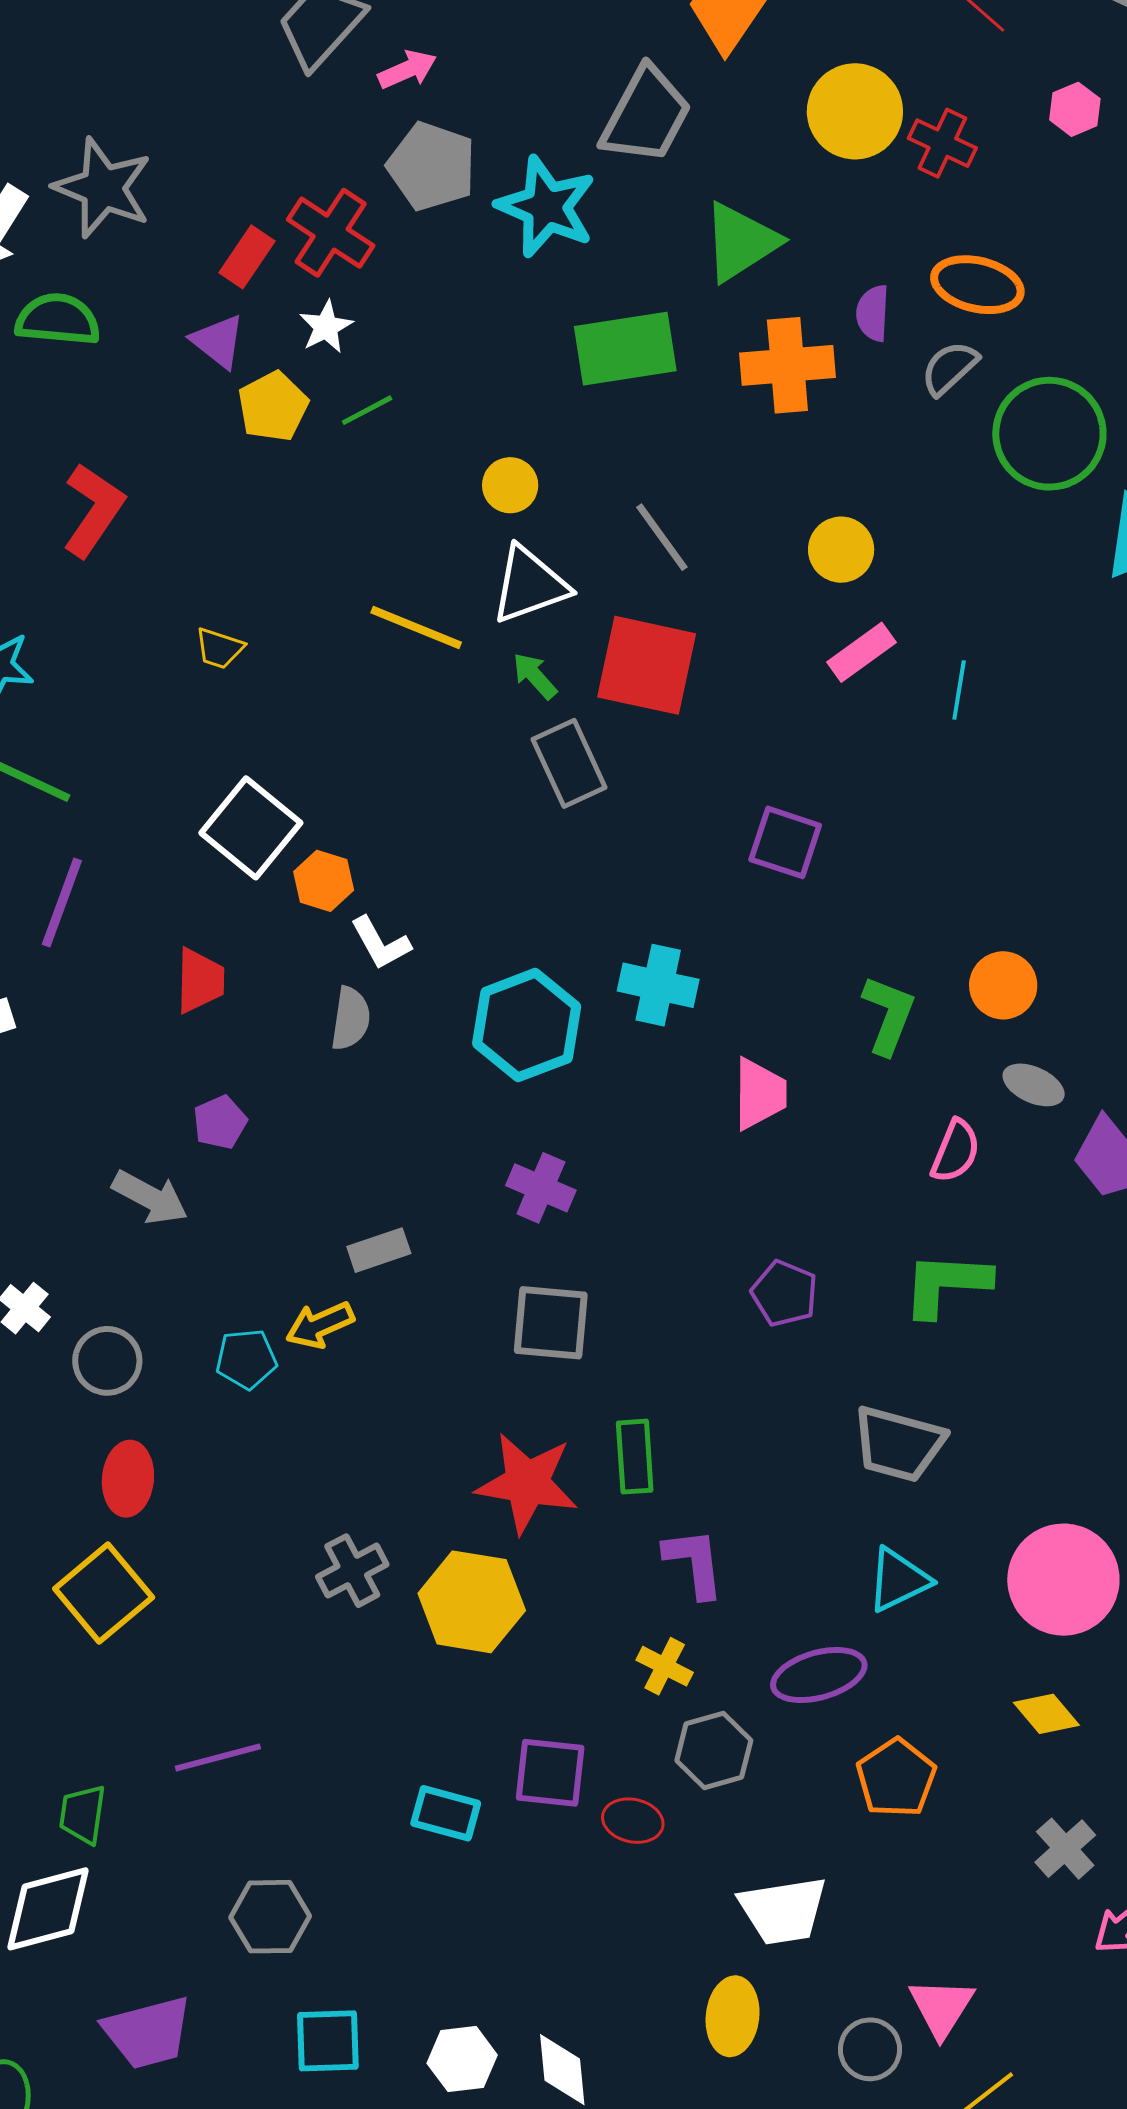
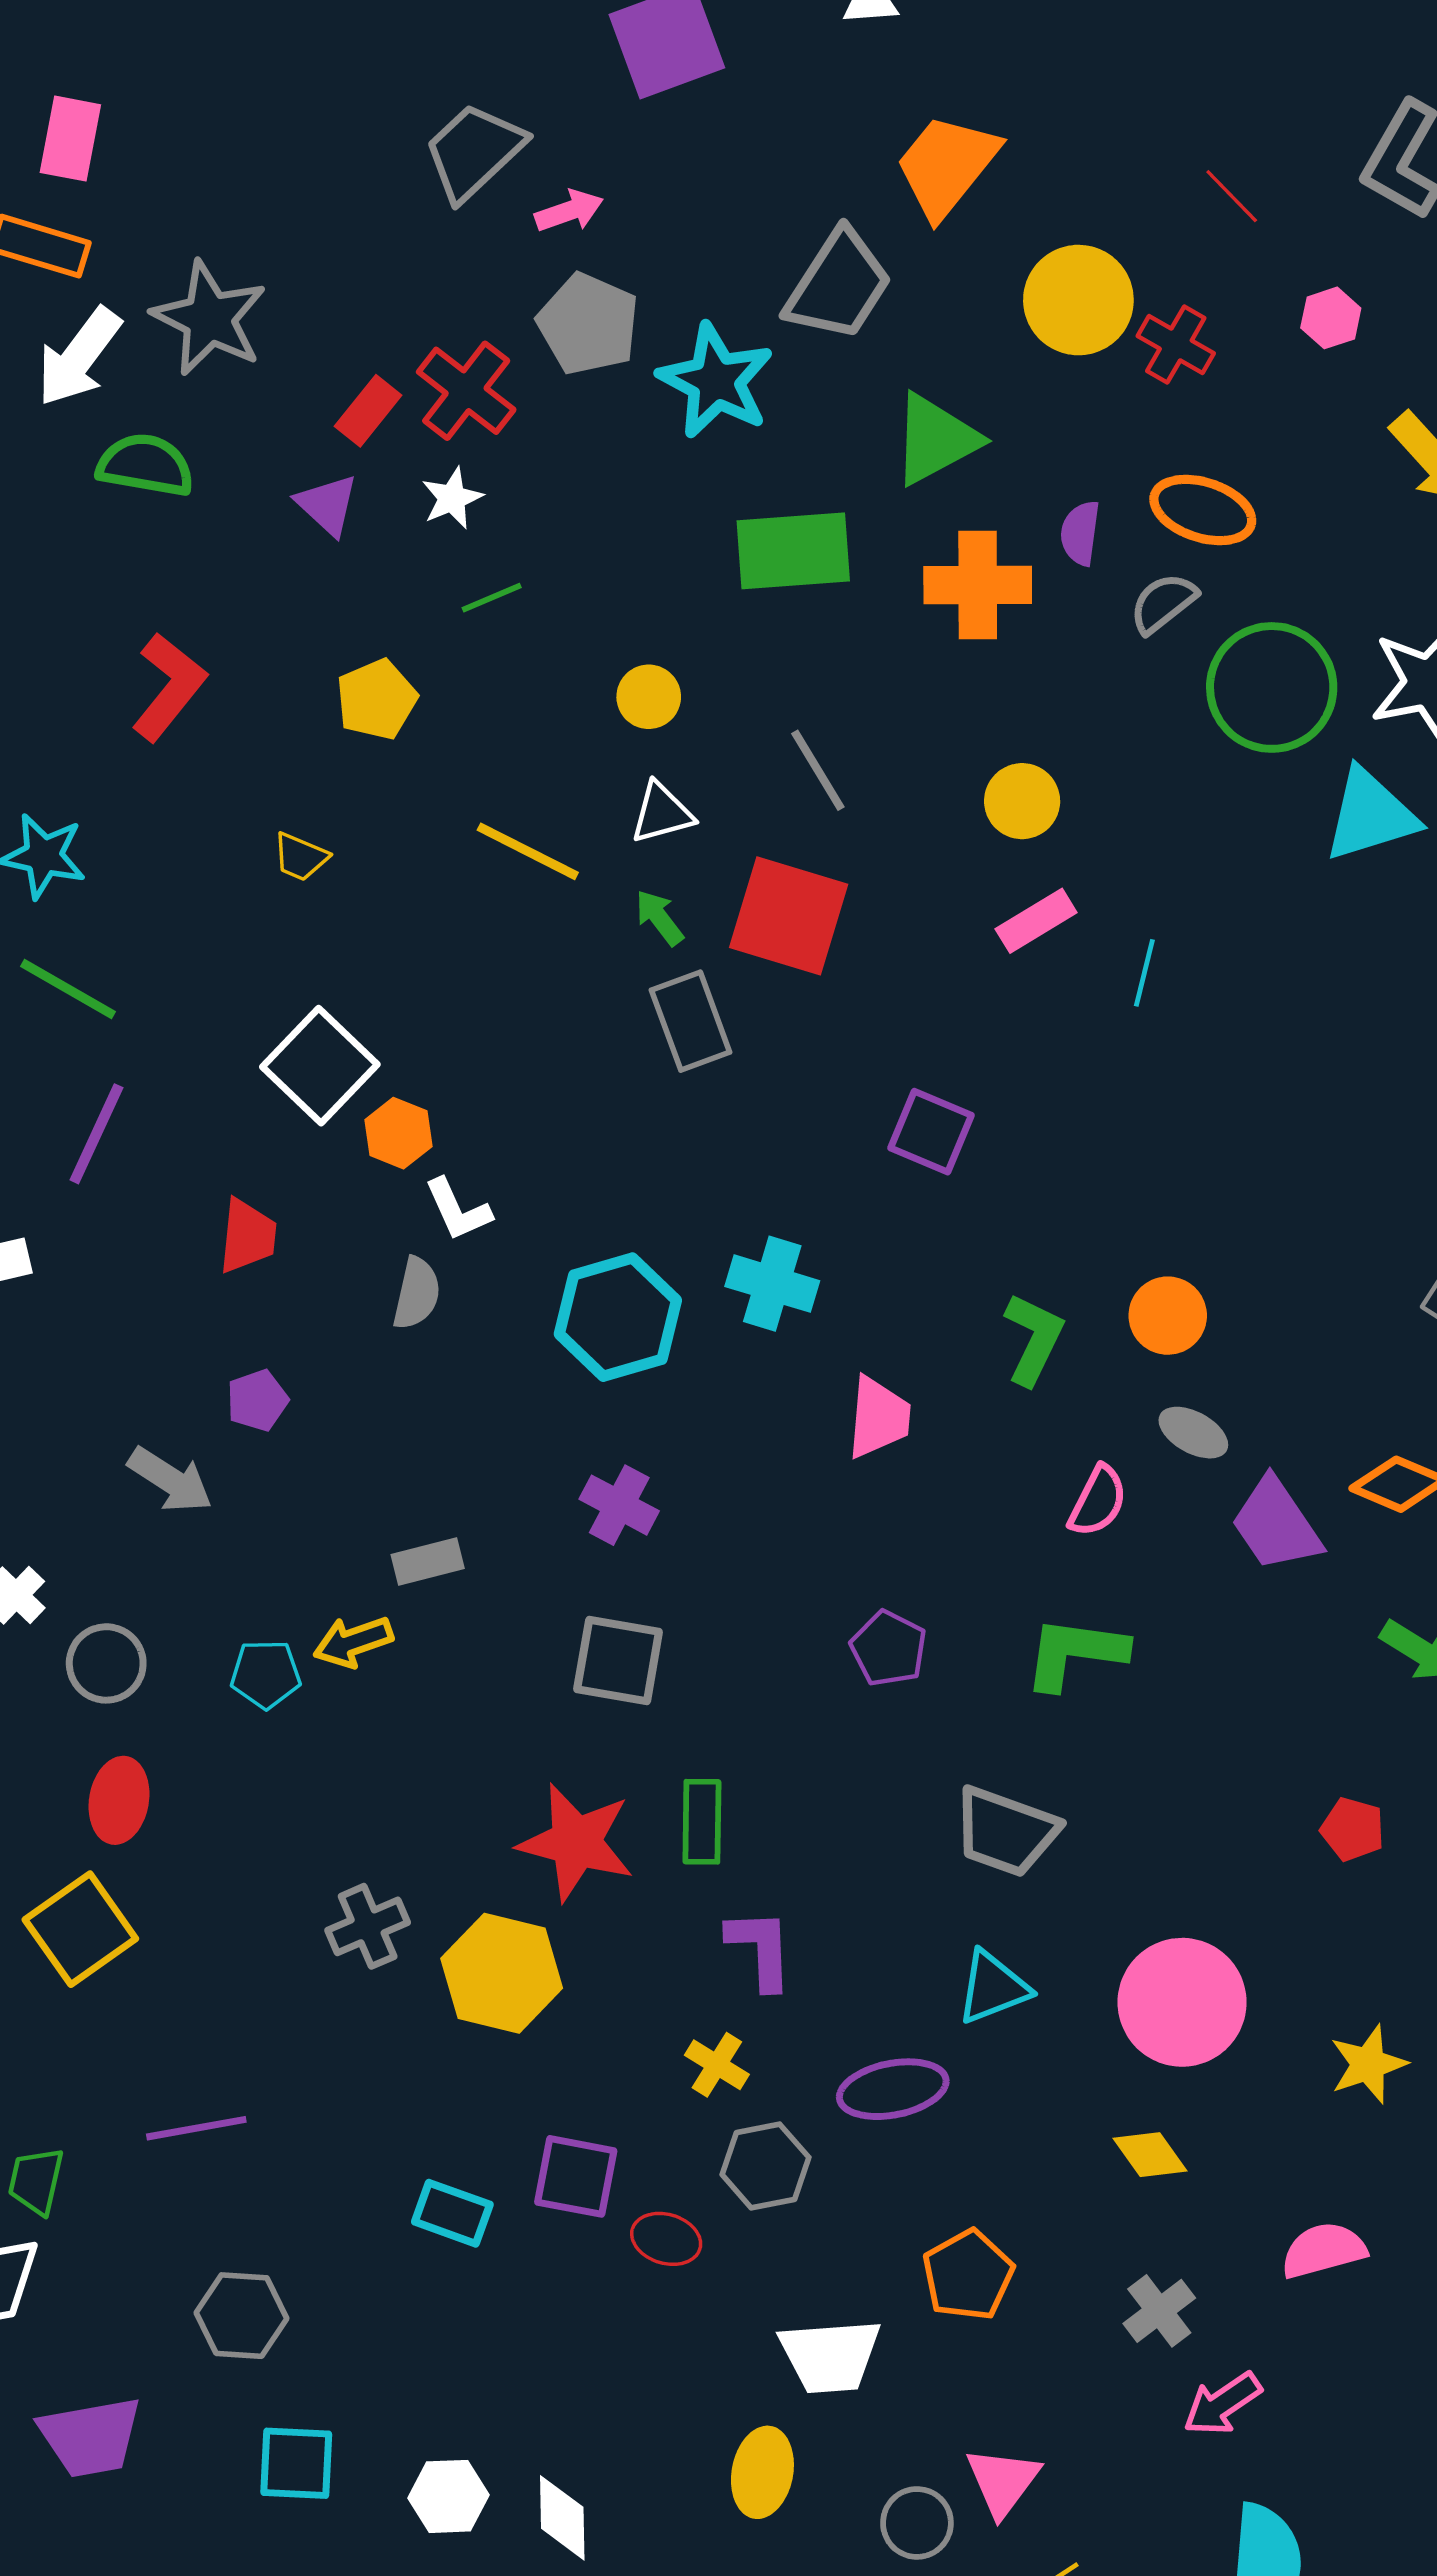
yellow pentagon: (273, 407) -> (377, 699), moved
white triangle: (530, 585) -> (662, 813), size x0.7
orange pentagon: (896, 1778) -> (968, 2275), moved

